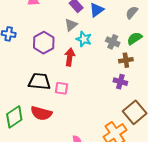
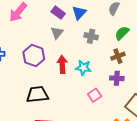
cyan star: (84, 39) -> (83, 68), moved
gray cross: (113, 42) -> (91, 36), moved
pink square: (62, 88) -> (94, 95), moved, turned -32

